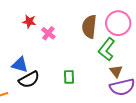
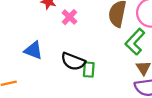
black semicircle: (29, 80) -> (73, 61), moved, turned 45

